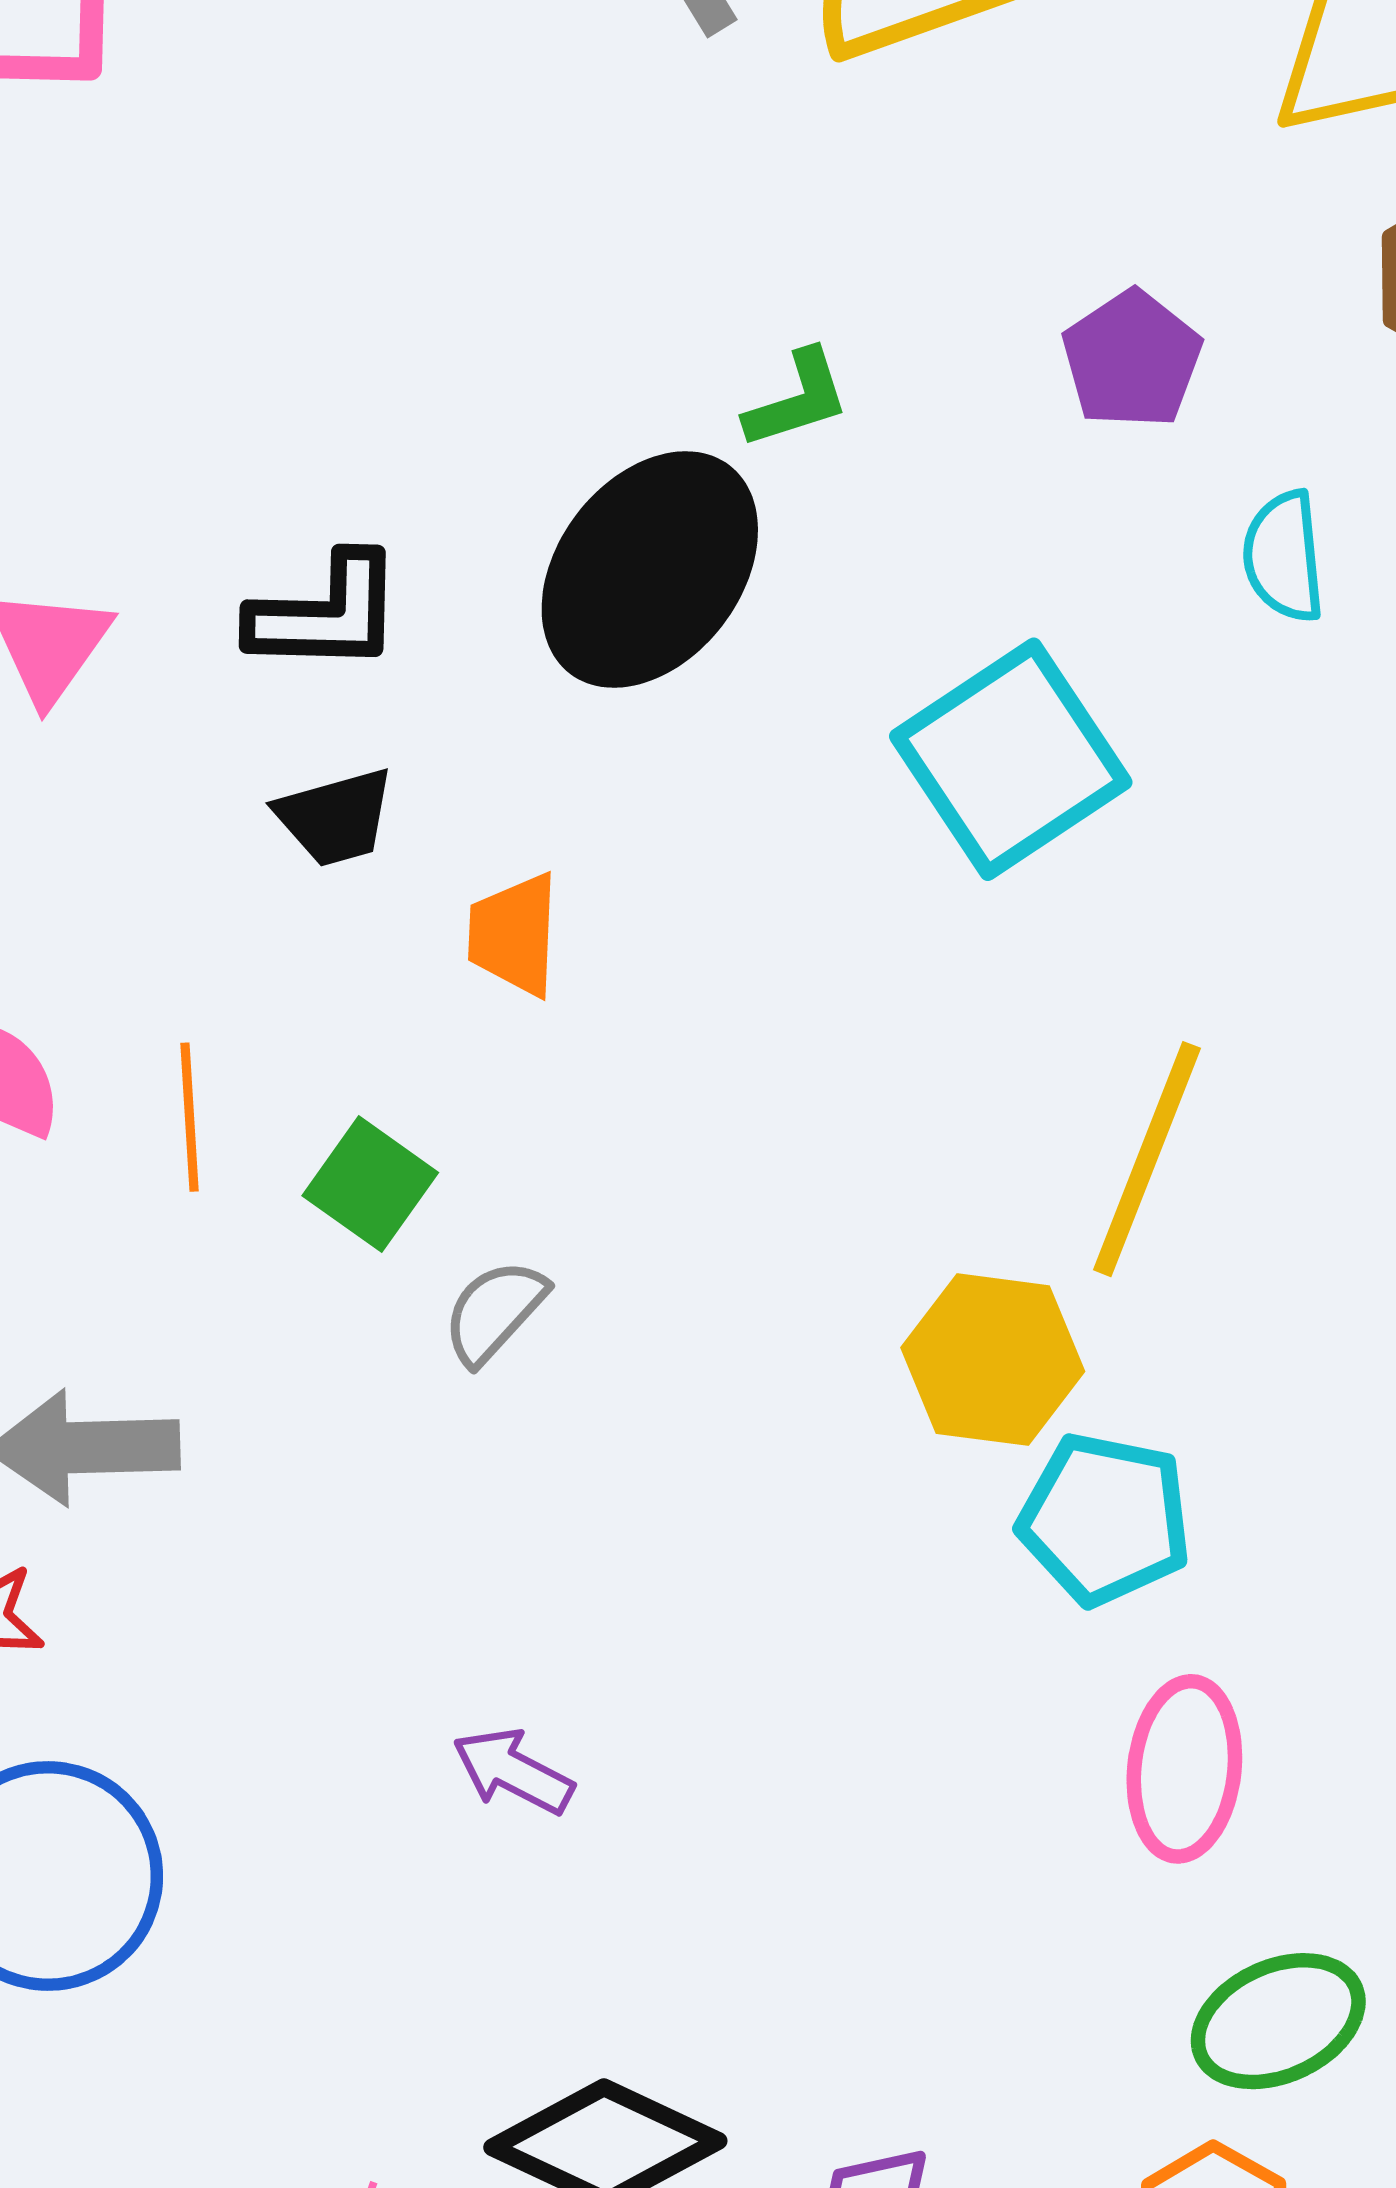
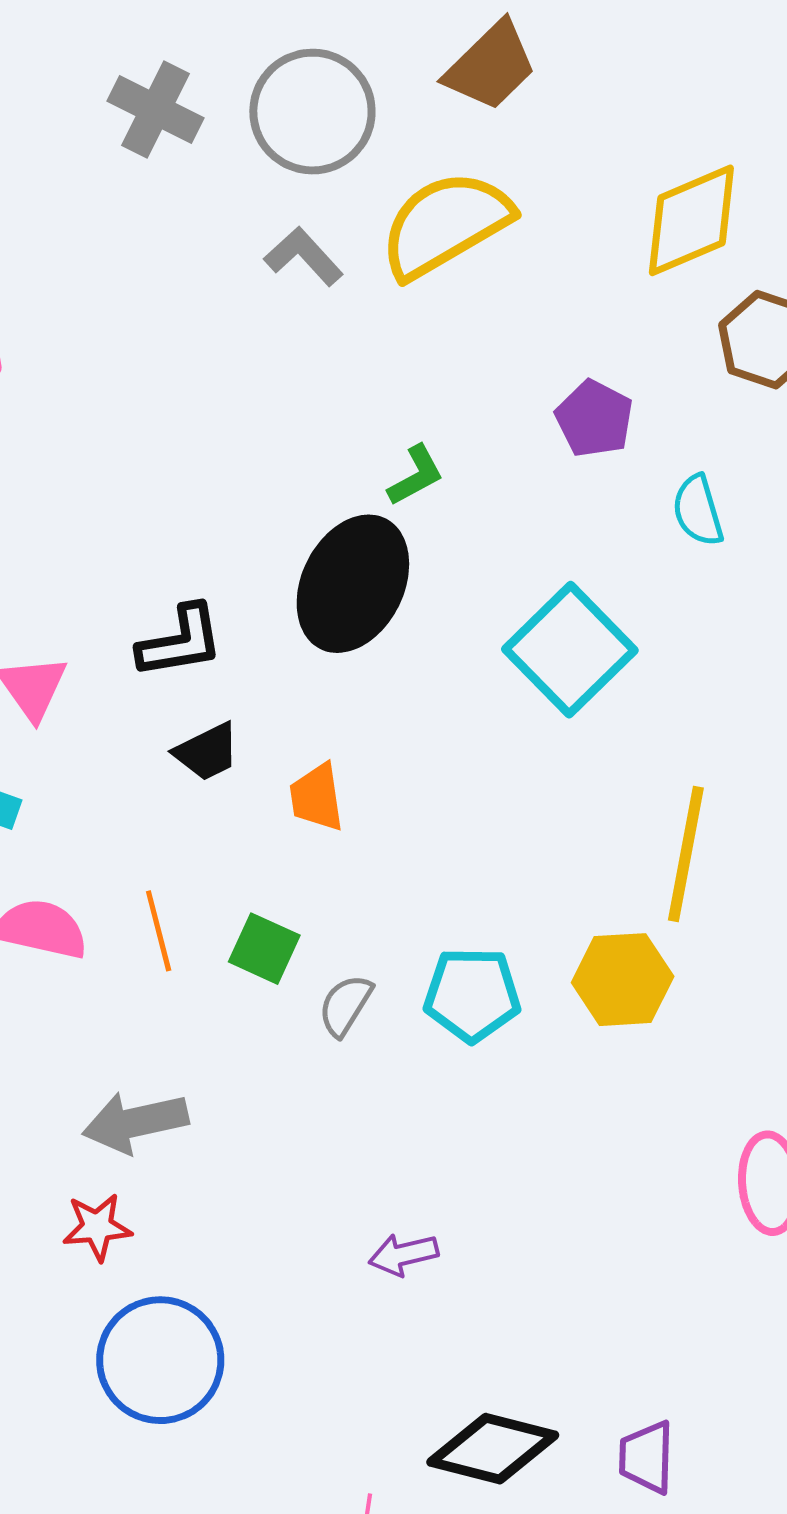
cyan pentagon: (1105, 1519) -> (472, 995), moved
purple arrow: (513, 1771) -> (403, 1255), turned -30

